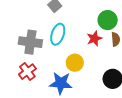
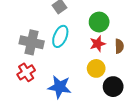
green circle: (108, 20) -> (99, 22), moved
yellow circle: (75, 63) -> (96, 68), moved

